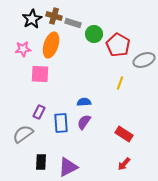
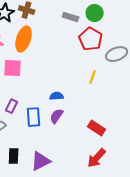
gray rectangle: (73, 23) -> (71, 17), moved
green circle: (94, 34) -> (95, 13), moved
red arrow: (124, 164) -> (97, 158), size x1.5

